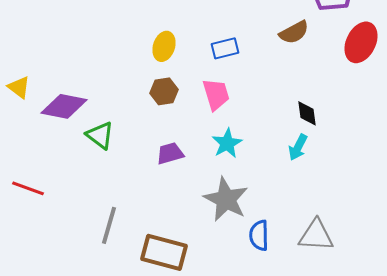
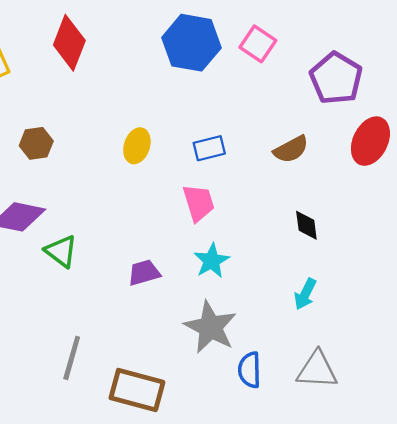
brown semicircle: (294, 32) -> (291, 149), moved
brown hexagon: (164, 91) -> (36, 143), moved
cyan arrow: (298, 147) -> (305, 294), moved

